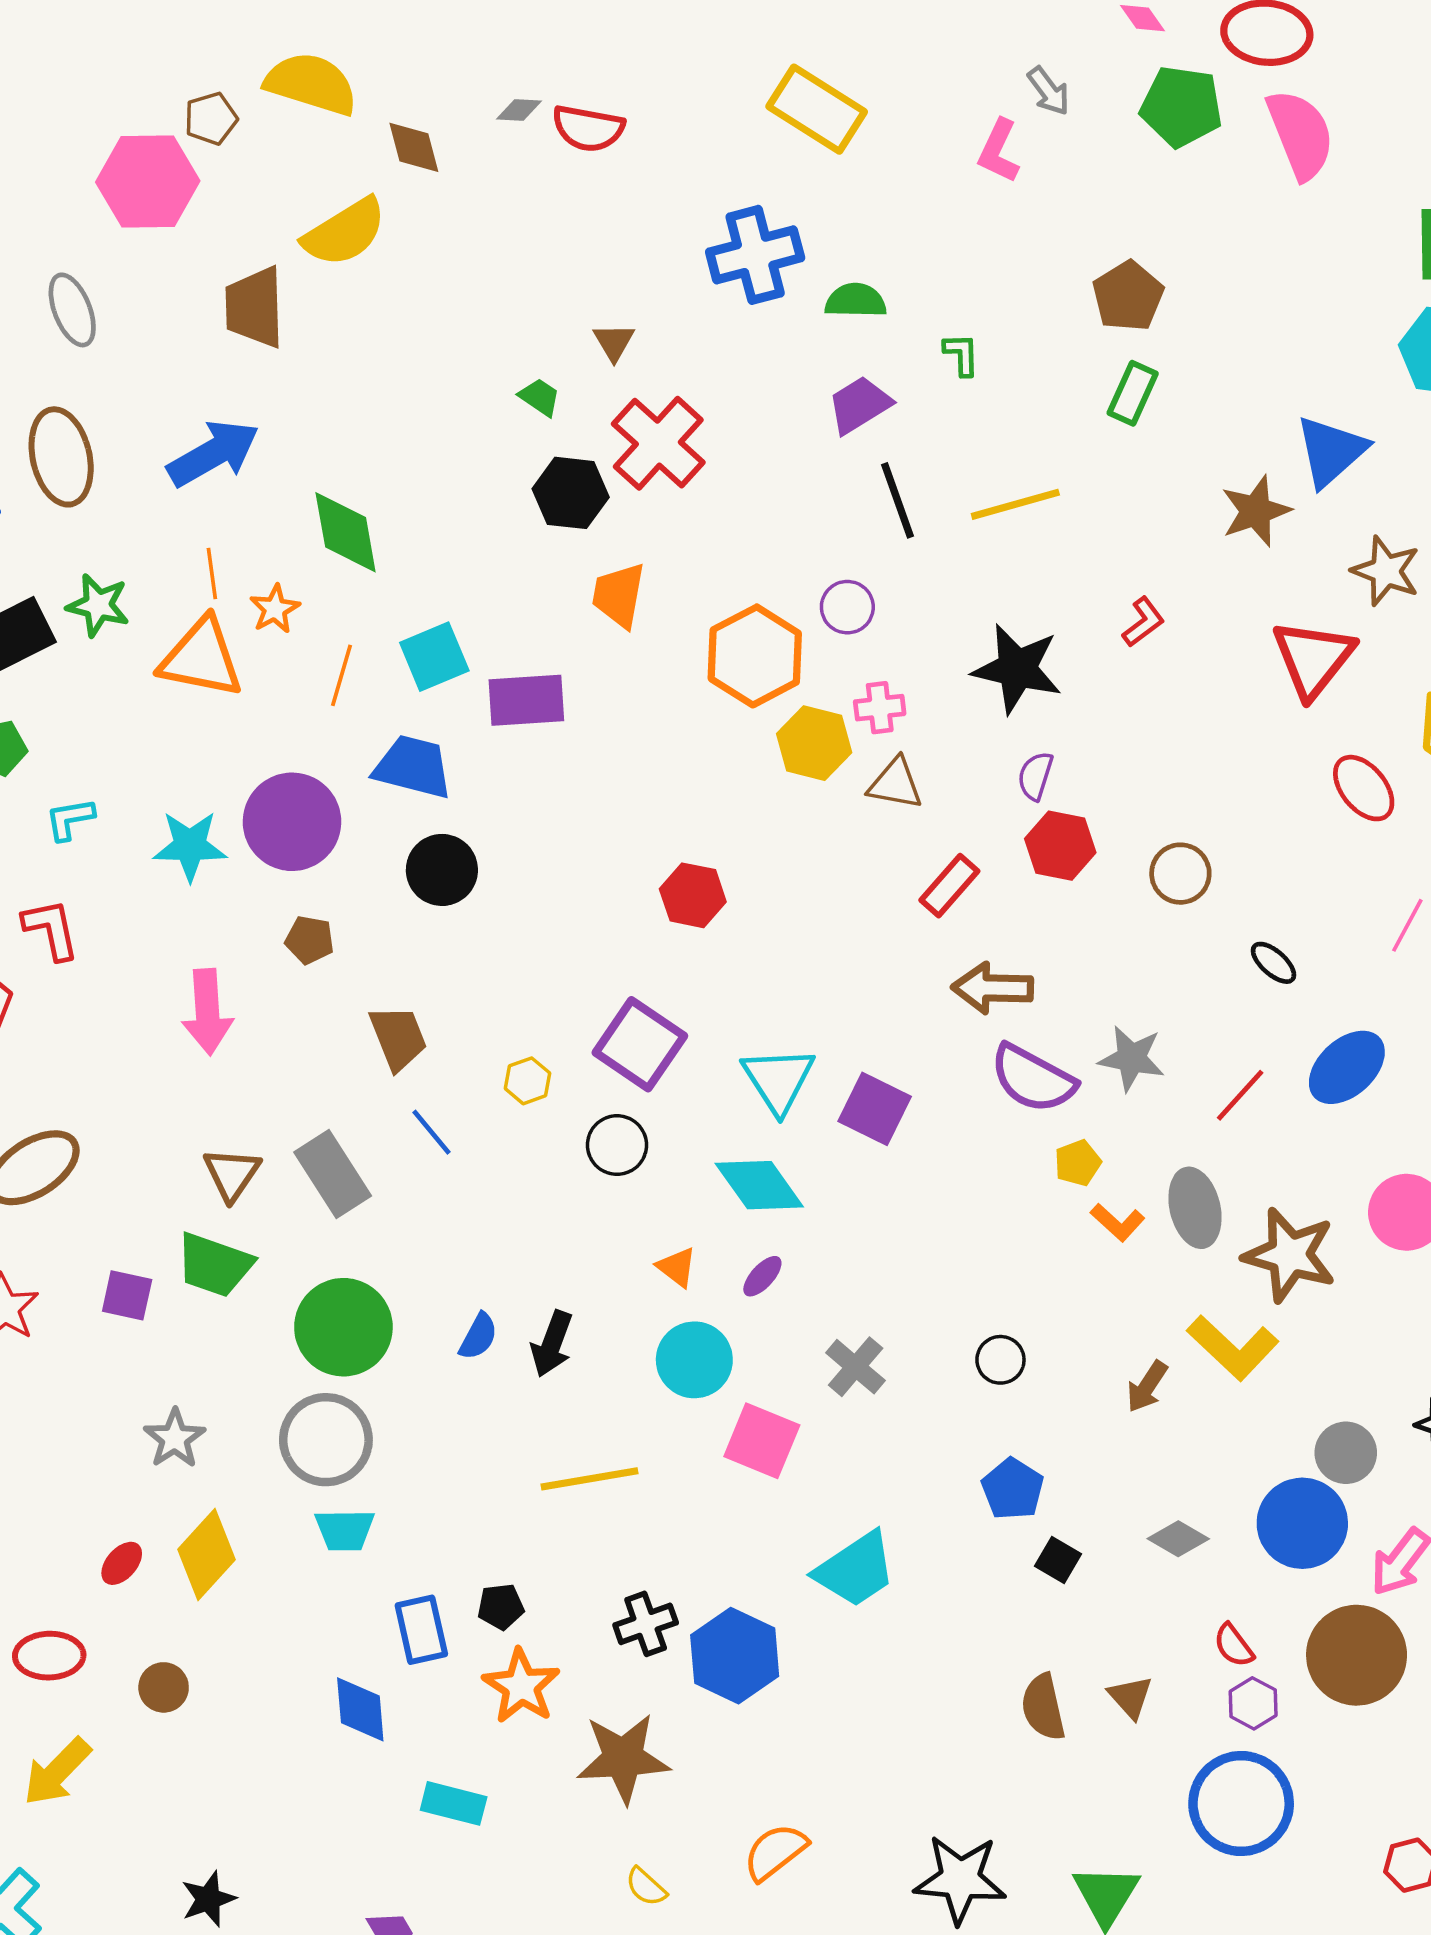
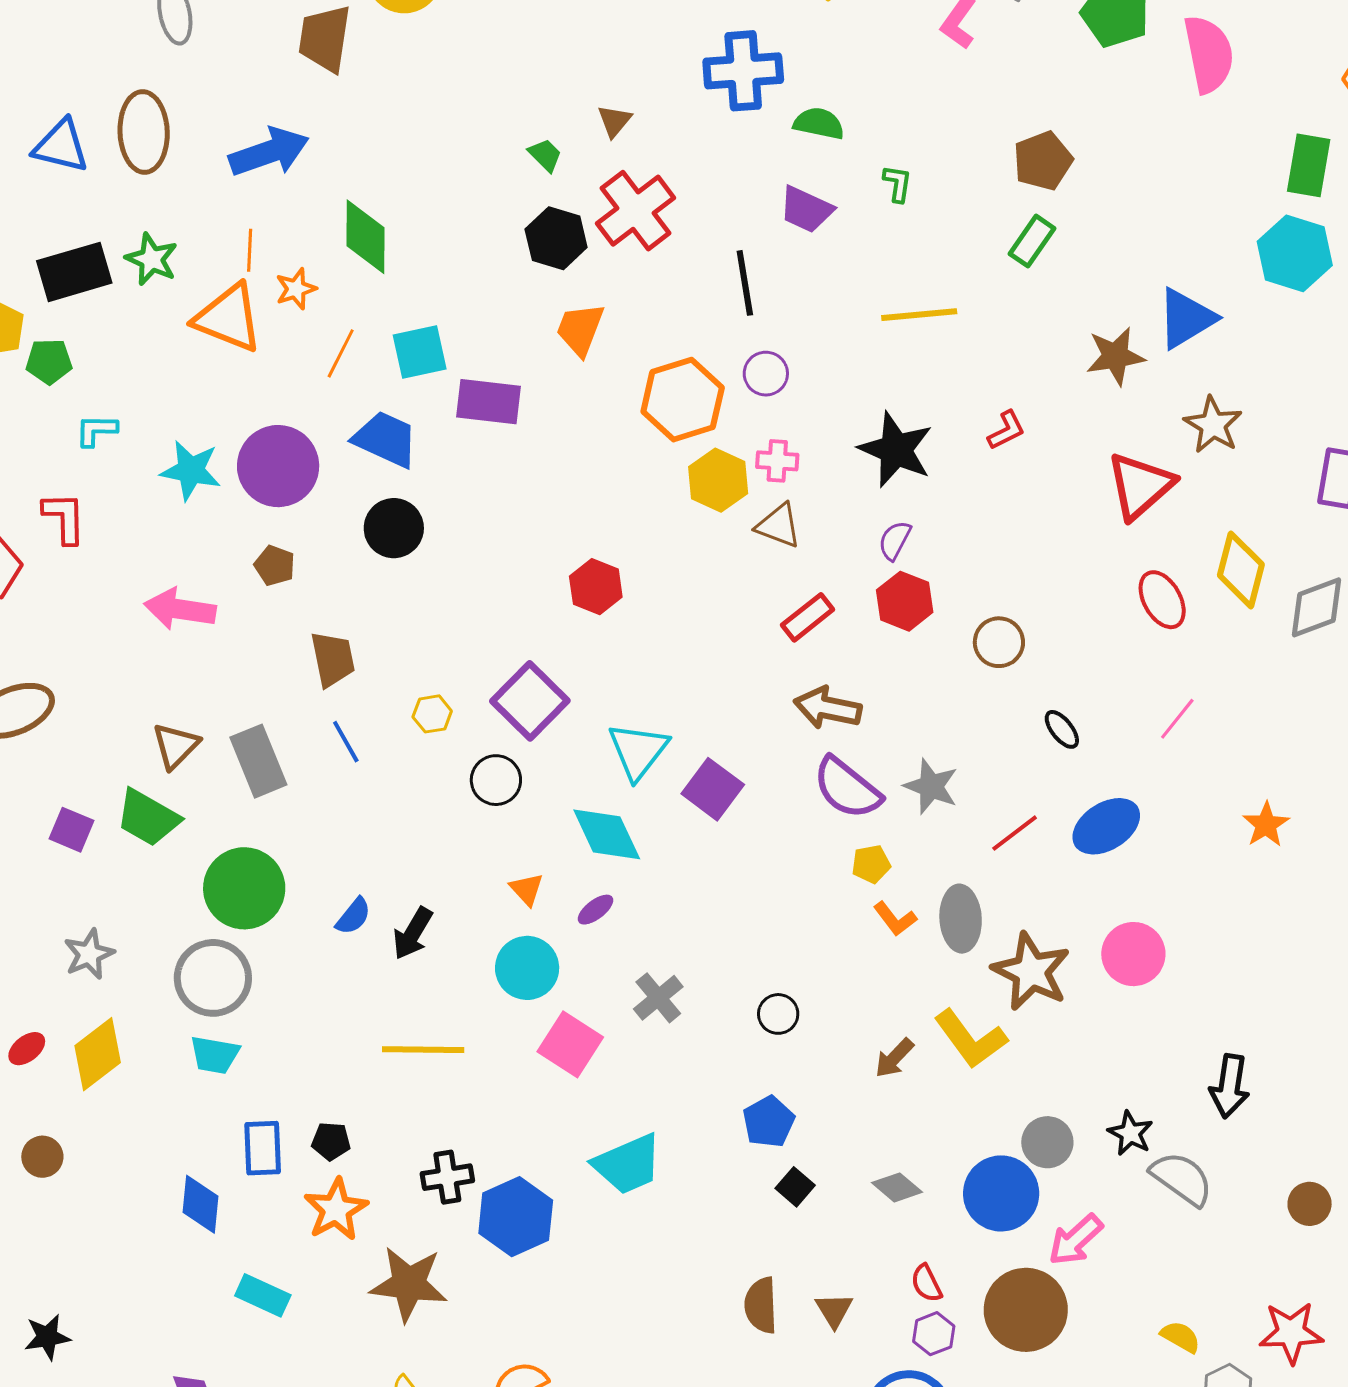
purple trapezoid: (859, 405) -> (806, 209), turned -134
black line: (898, 500) -> (745, 283), moved
pink arrow: (207, 1012) -> (180, 609), turned 92

